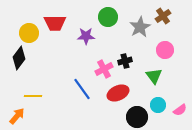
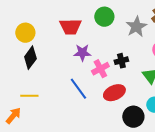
red trapezoid: (55, 23) -> (70, 27), moved
purple star: (86, 36) -> (82, 53), moved
black diamond: (19, 58) -> (30, 58), moved

